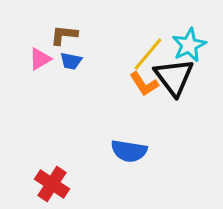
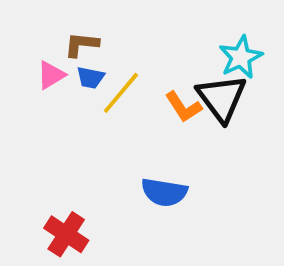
yellow line: (148, 54) -> (121, 93), moved

